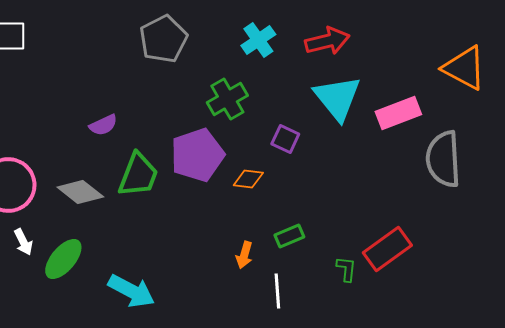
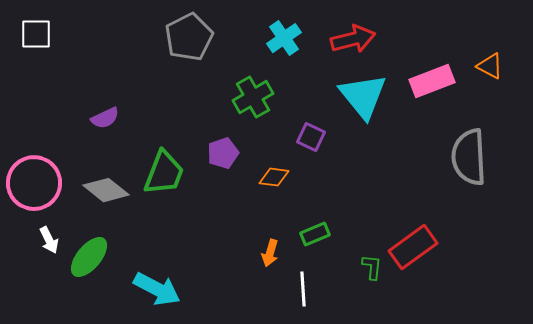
orange triangle: (464, 68) -> (490, 66), size x0.6
pink rectangle: (398, 113) -> (432, 81), moved
purple semicircle: (103, 125) -> (105, 118), moved
purple pentagon: (197, 155) -> (223, 153), size x0.6

